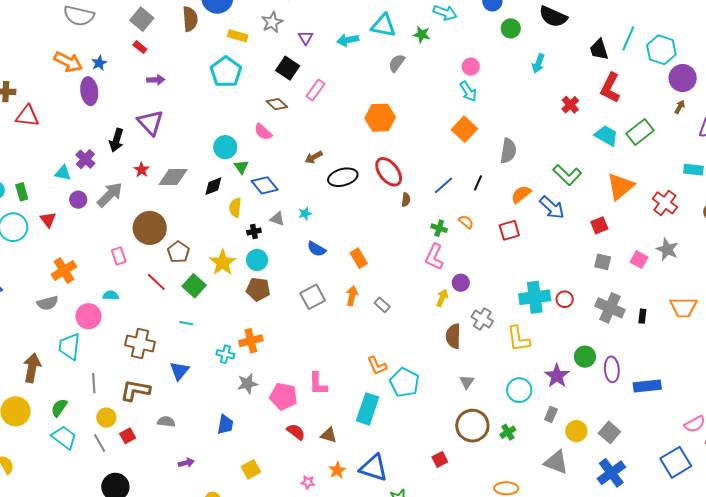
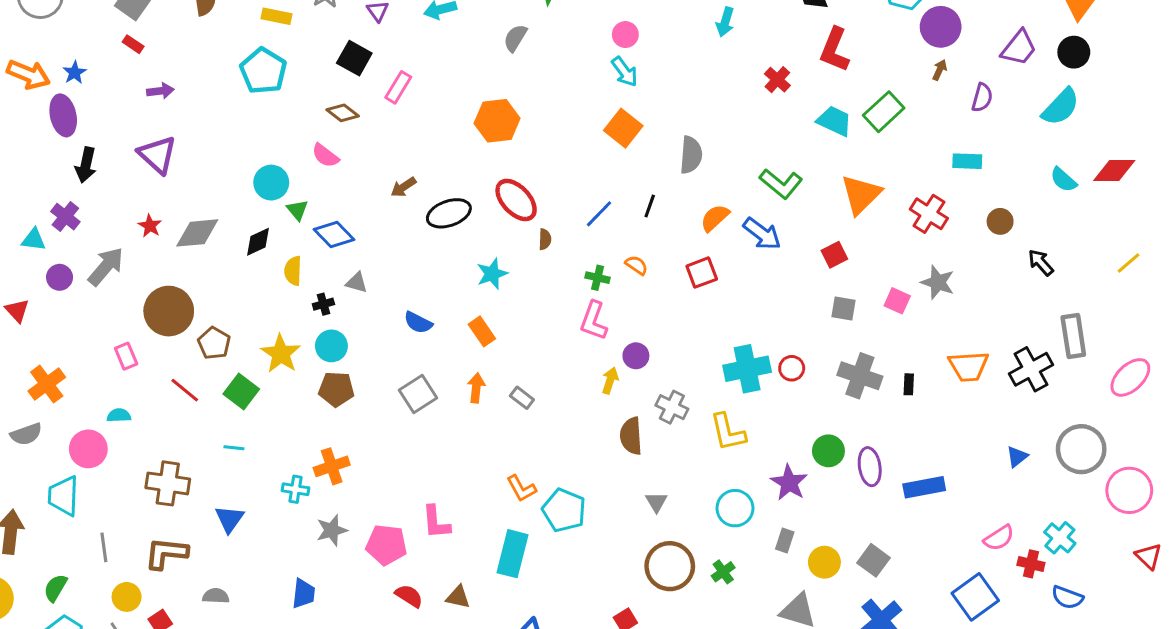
black arrow: (116, 140) -> (86, 165), moved
cyan star: (305, 214) -> (492, 274), moved, size x1.5

